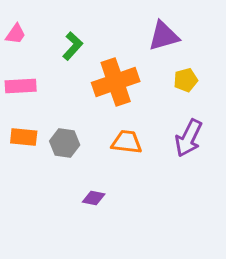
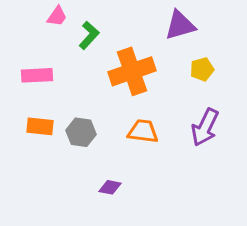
pink trapezoid: (16, 34) -> (57, 16), moved

